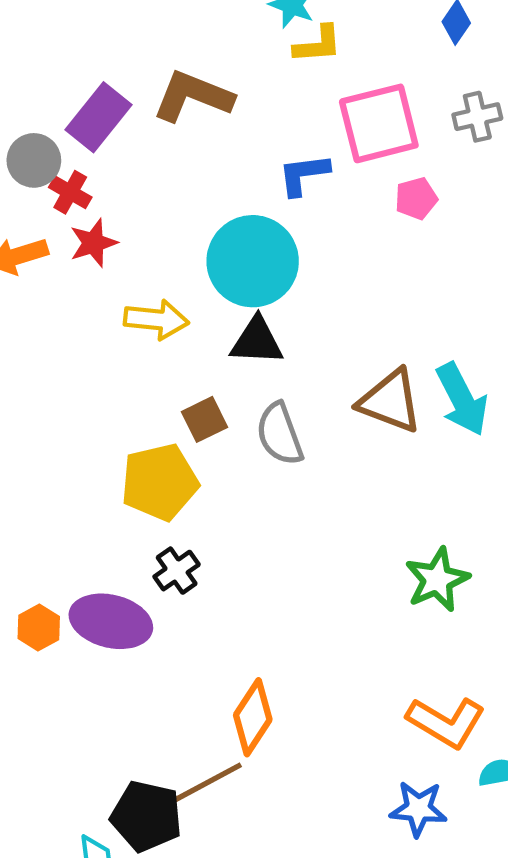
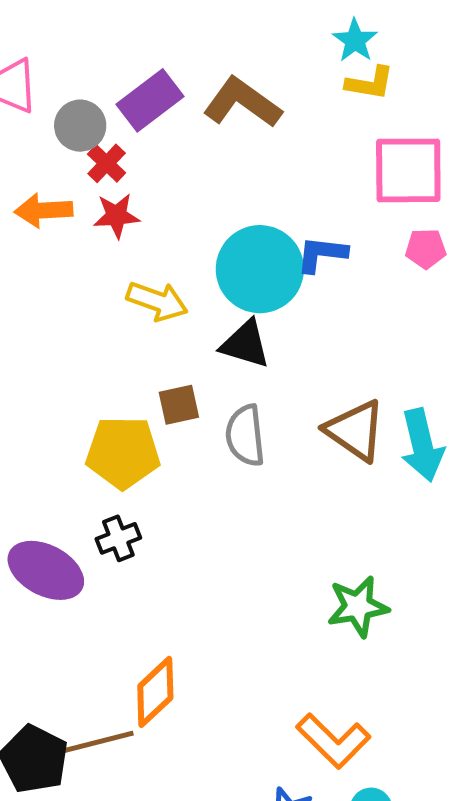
blue L-shape: (304, 174) -> (322, 254), moved

